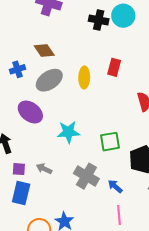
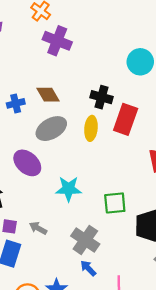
black cross: (99, 20) -> (102, 97), moved
red rectangle: (114, 67) -> (126, 119), size x1.5
blue cross: (18, 69) -> (16, 103), moved
blue arrow: (115, 186) -> (88, 268), moved

